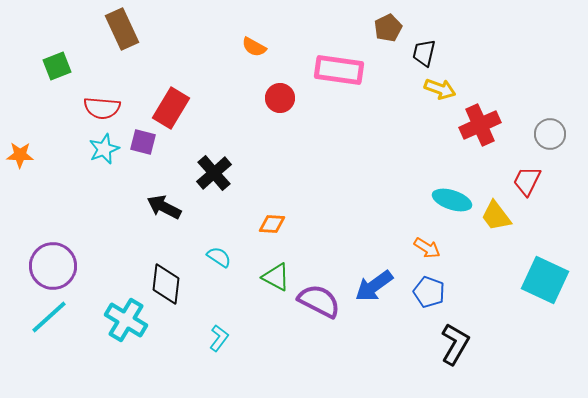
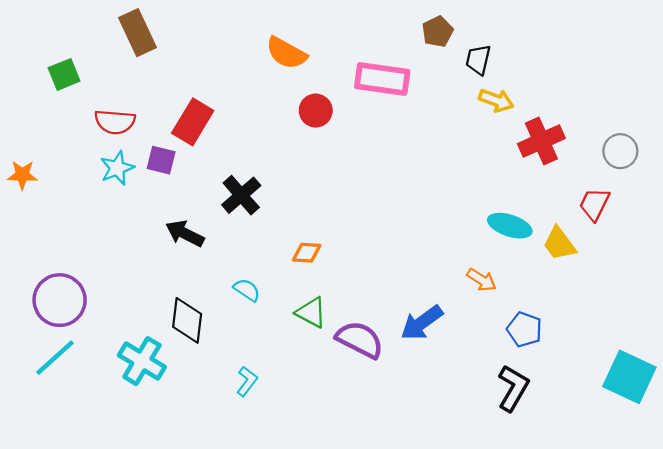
orange semicircle: (254, 47) -> (286, 53), size x1.5
cyan square: (545, 280) -> (629, 377), moved
blue pentagon: (429, 292) -> (524, 329), moved

